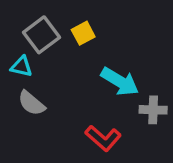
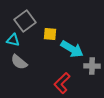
yellow square: (83, 33) -> (50, 34), moved, turned 32
red L-shape: (103, 138) -> (62, 83), turned 95

